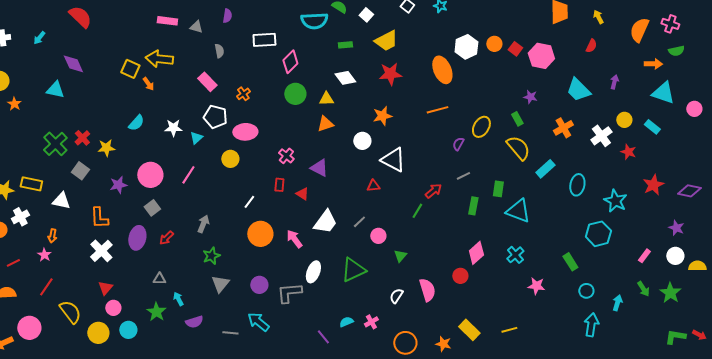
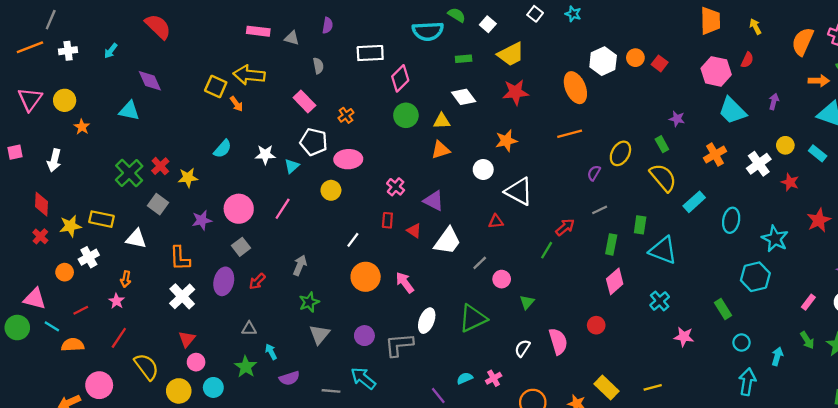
pink hexagon: (541, 56) -> (716, 71), moved
white trapezoid: (325, 222) -> (447, 241), moved
pink diamond: (476, 253) -> (615, 281), moved

